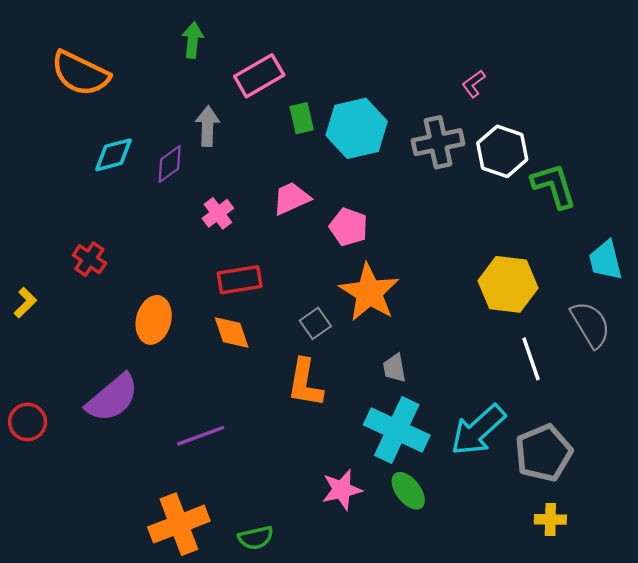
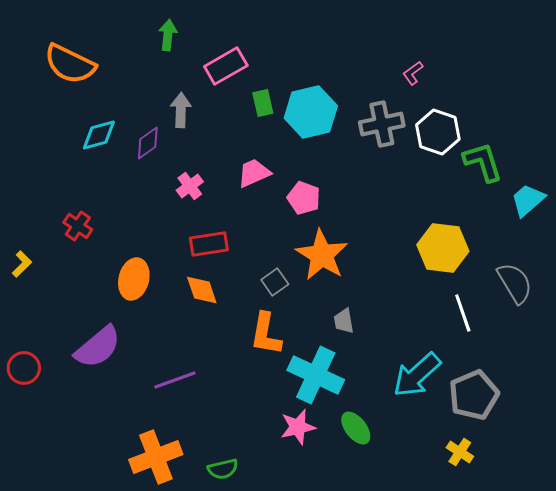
cyan trapezoid: (605, 260) -> (528, 200), moved, turned 63
cyan cross: (397, 430) -> (316, 375), moved
yellow cross: (550, 519) -> (460, 452), moved, turned 32

